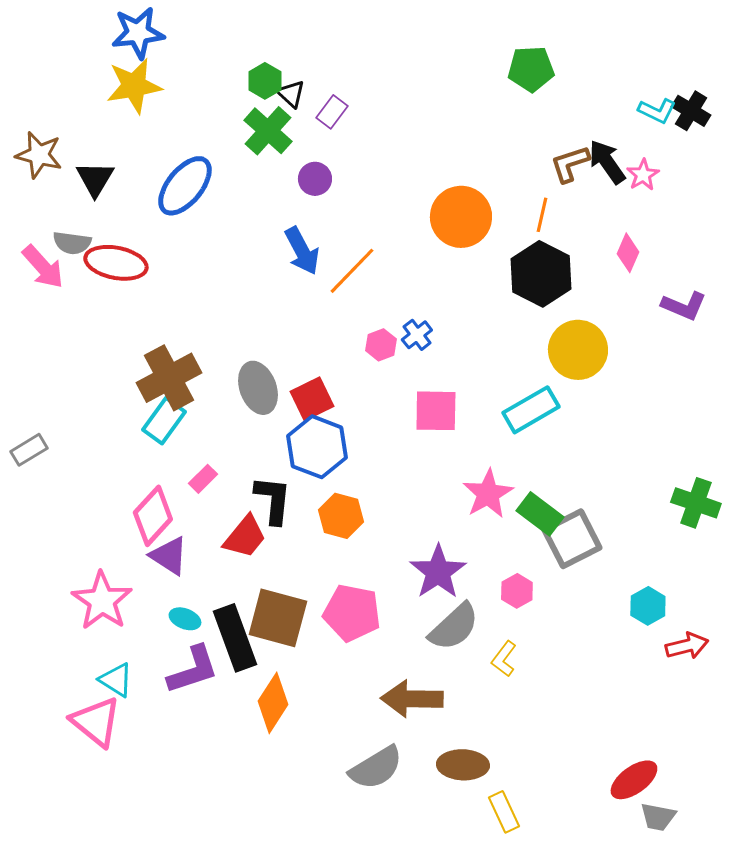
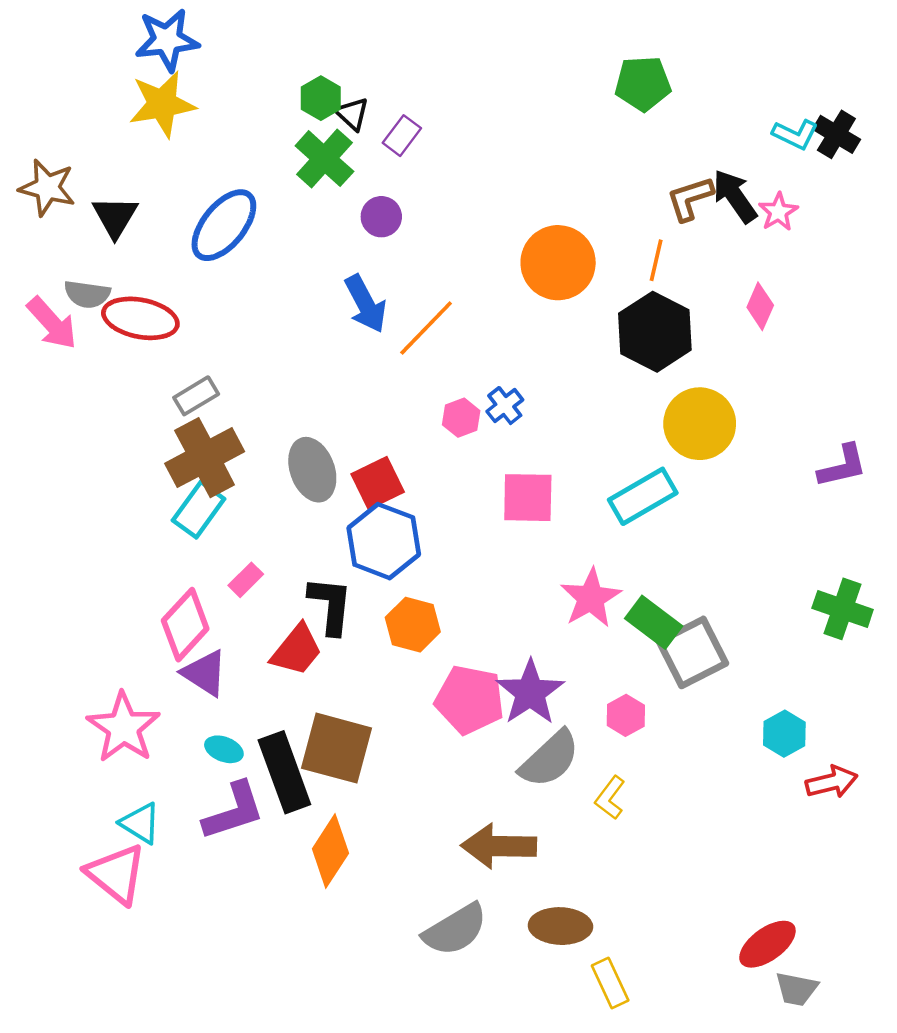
purple L-shape: (684, 306) -> (843, 466), moved, turned -36
gray rectangle: (29, 450) -> (196, 396), moved
pink pentagon: (352, 613) -> (470, 700), moved

